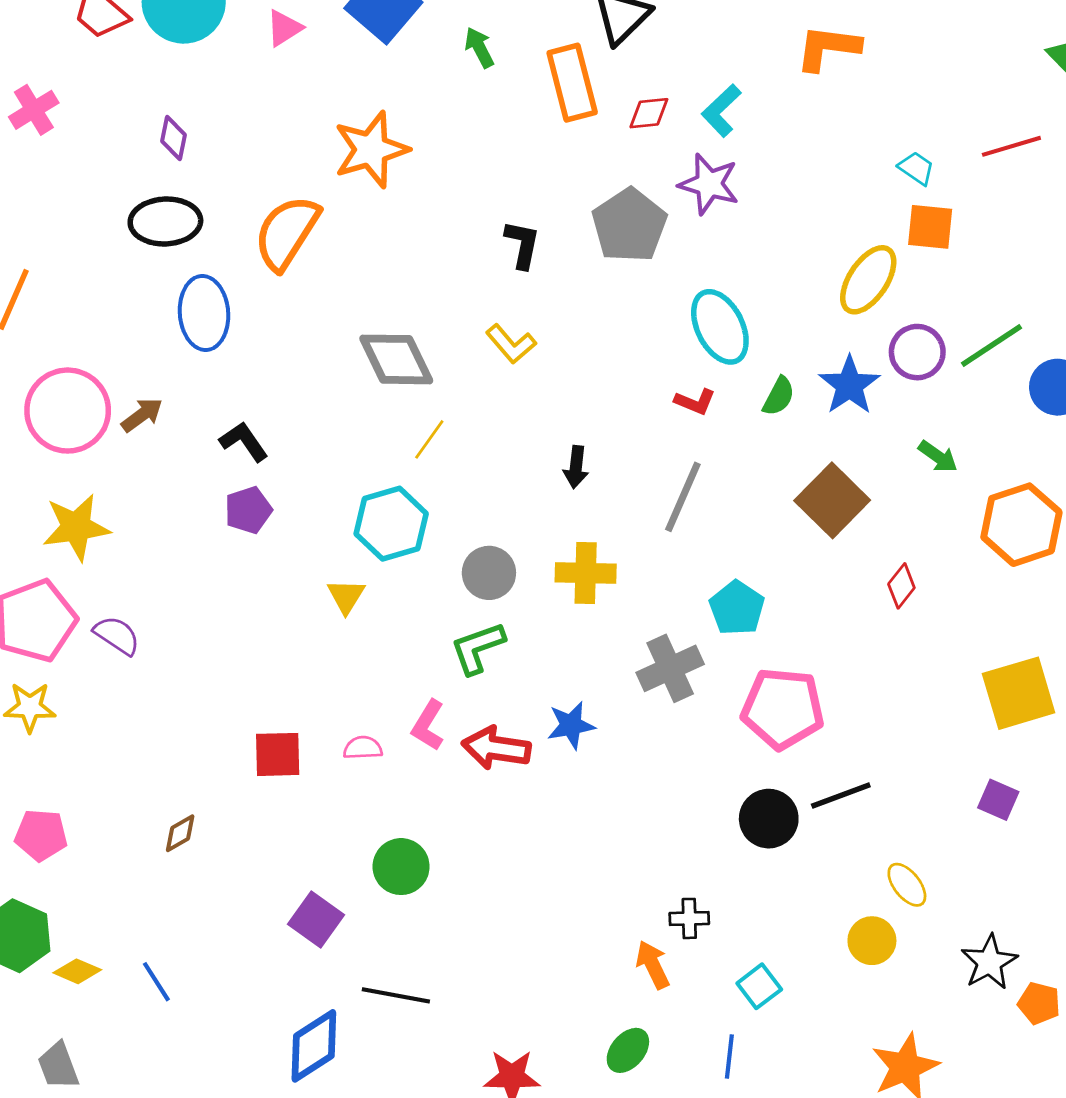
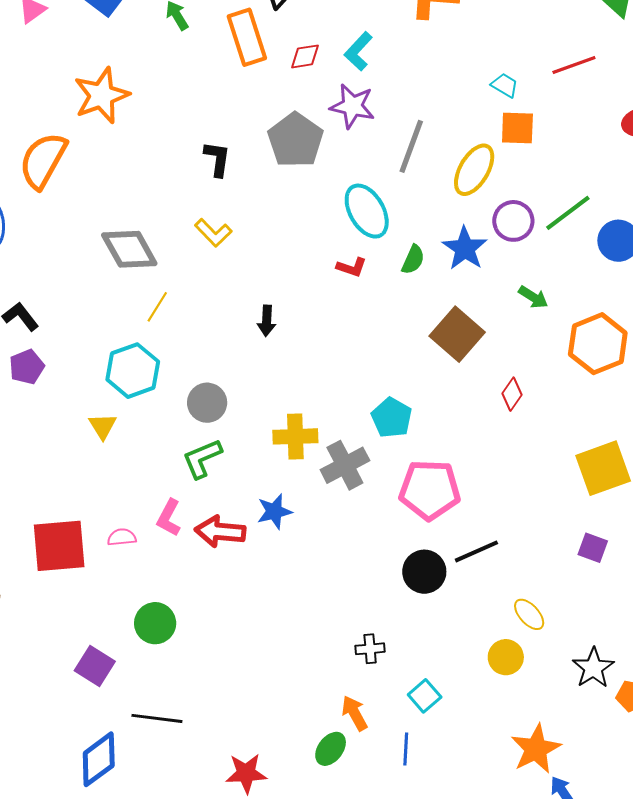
gray line: (683, 497) -> (411, 146), moved
yellow cross: (586, 573) -> (295, 436), moved
red square: (278, 754) -> (59, 546), size x1.5
orange arrow: (653, 965) -> (355, 713), moved

